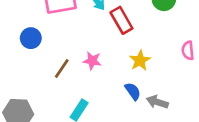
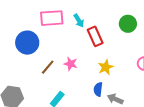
blue circle: (31, 38) -> (27, 43), size x1.5
blue semicircle: (133, 91) -> (98, 89), turned -144

